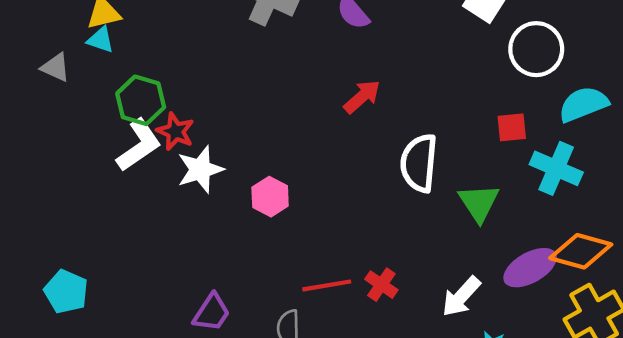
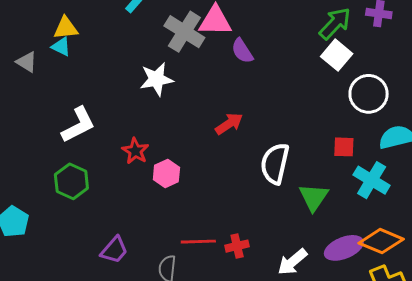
red arrow: (362, 97) -> (229, 124), moved
green hexagon: (141, 100) -> (71, 181), moved
red star: (175, 131) -> (135, 151), moved
white star: (200, 169) -> (156, 79), moved
red cross: (381, 285) -> (237, 246), turned 35

